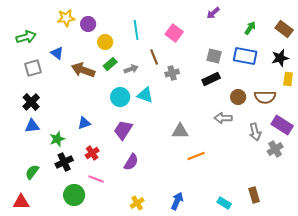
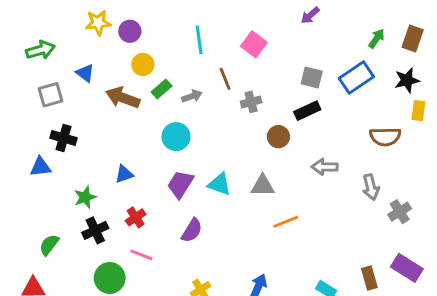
green arrow: (250, 28) -> (377, 38), moved
brown rectangle: (284, 29) -> (413, 38), turned 72
yellow circle: (105, 42) -> (143, 64), moved
blue rectangle: (245, 56) -> (356, 77), turned -45
cyan triangle: (145, 95) -> (219, 184), moved
brown circle: (238, 97) -> (278, 137), moved
black cross: (31, 102) -> (63, 138), moved, turned -30
purple rectangle: (282, 125) -> (407, 268), moved
blue triangle: (32, 126) -> (40, 167), moved

